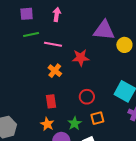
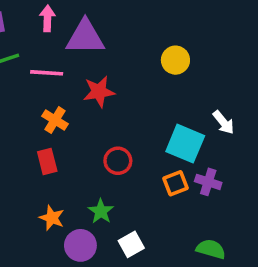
purple triangle: (104, 30) -> (85, 37), moved
red rectangle: (51, 101) -> (47, 162), moved
orange square: (97, 118) -> (176, 183), moved

